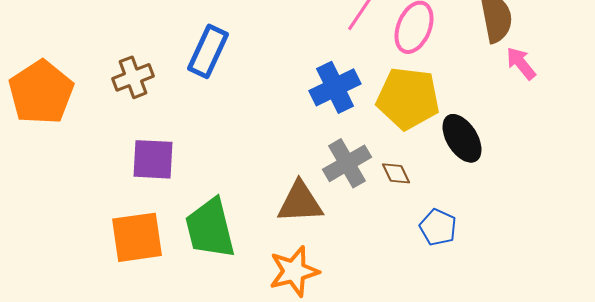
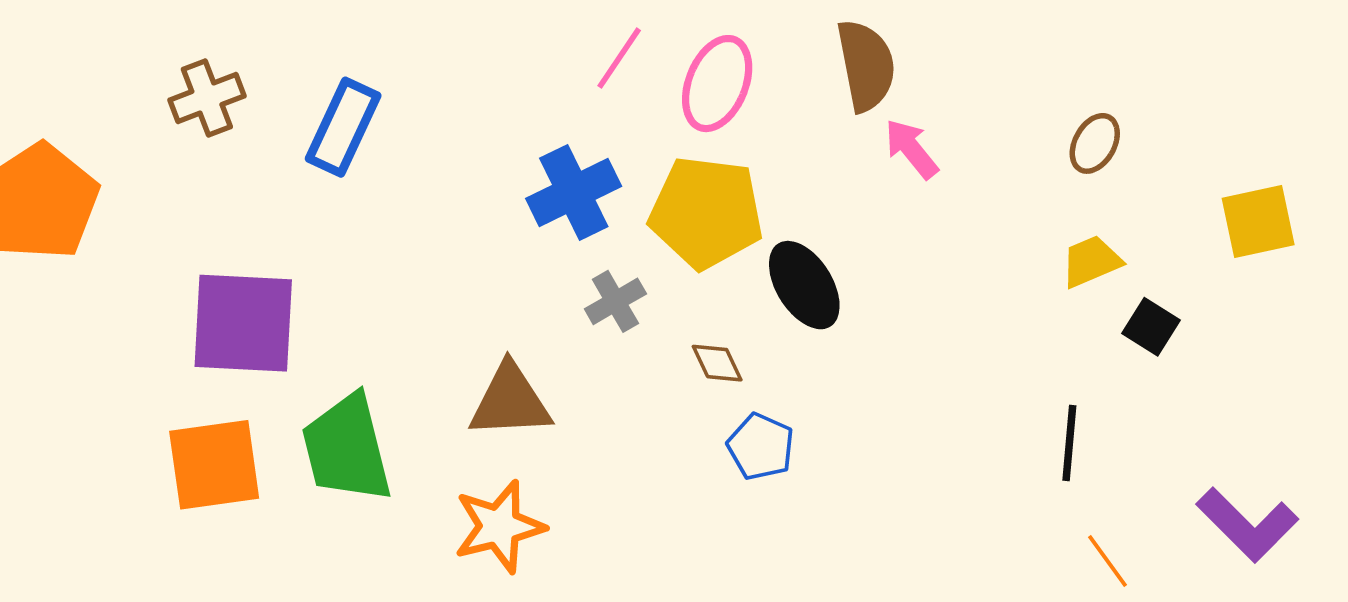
brown cross: (133, 77) -> (207, 98), moved
purple square: (153, 159) -> (243, 323), size x1.4
gray cross: (347, 163) -> (615, 301), moved, size x0.7
brown diamond: (396, 173) -> (717, 363), moved

